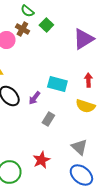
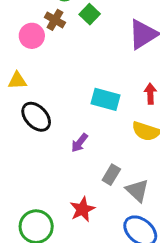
purple arrow: (34, 98) -> (80, 143), moved
gray rectangle: (48, 119) -> (111, 175), moved

